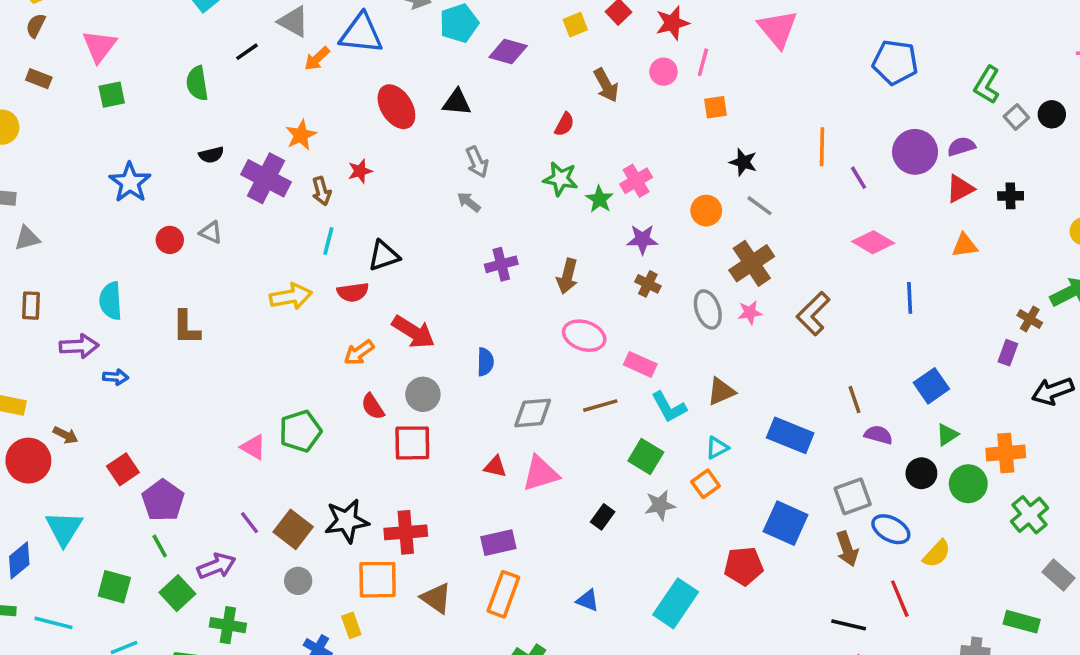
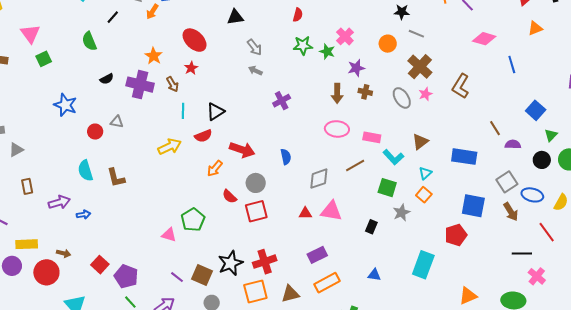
red ellipse: (396, 107) -> (195, 40), moved
brown arrow: (567, 276) -> (337, 93), moved
cyan semicircle: (111, 301) -> (85, 171), moved
pink triangle: (541, 473) -> (331, 211), turned 40
orange rectangle: (503, 594) -> (327, 283), turned 55
brown triangle: (436, 598) -> (290, 294), turned -36

